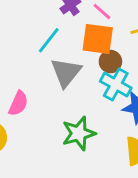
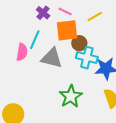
gray triangle: (66, 72) -> (52, 58), turned -40
pink semicircle: (18, 103) -> (22, 52), moved

